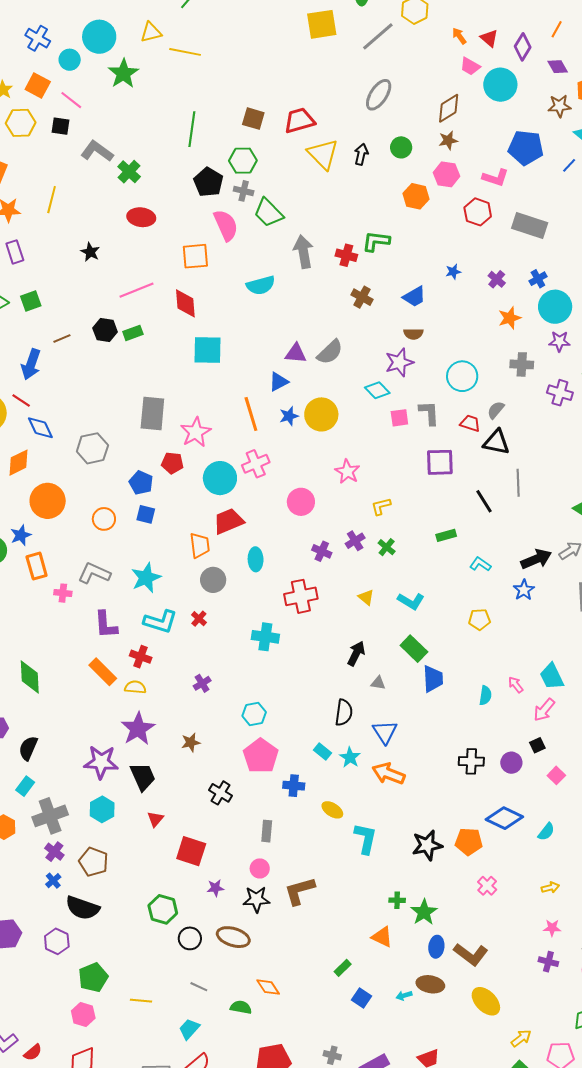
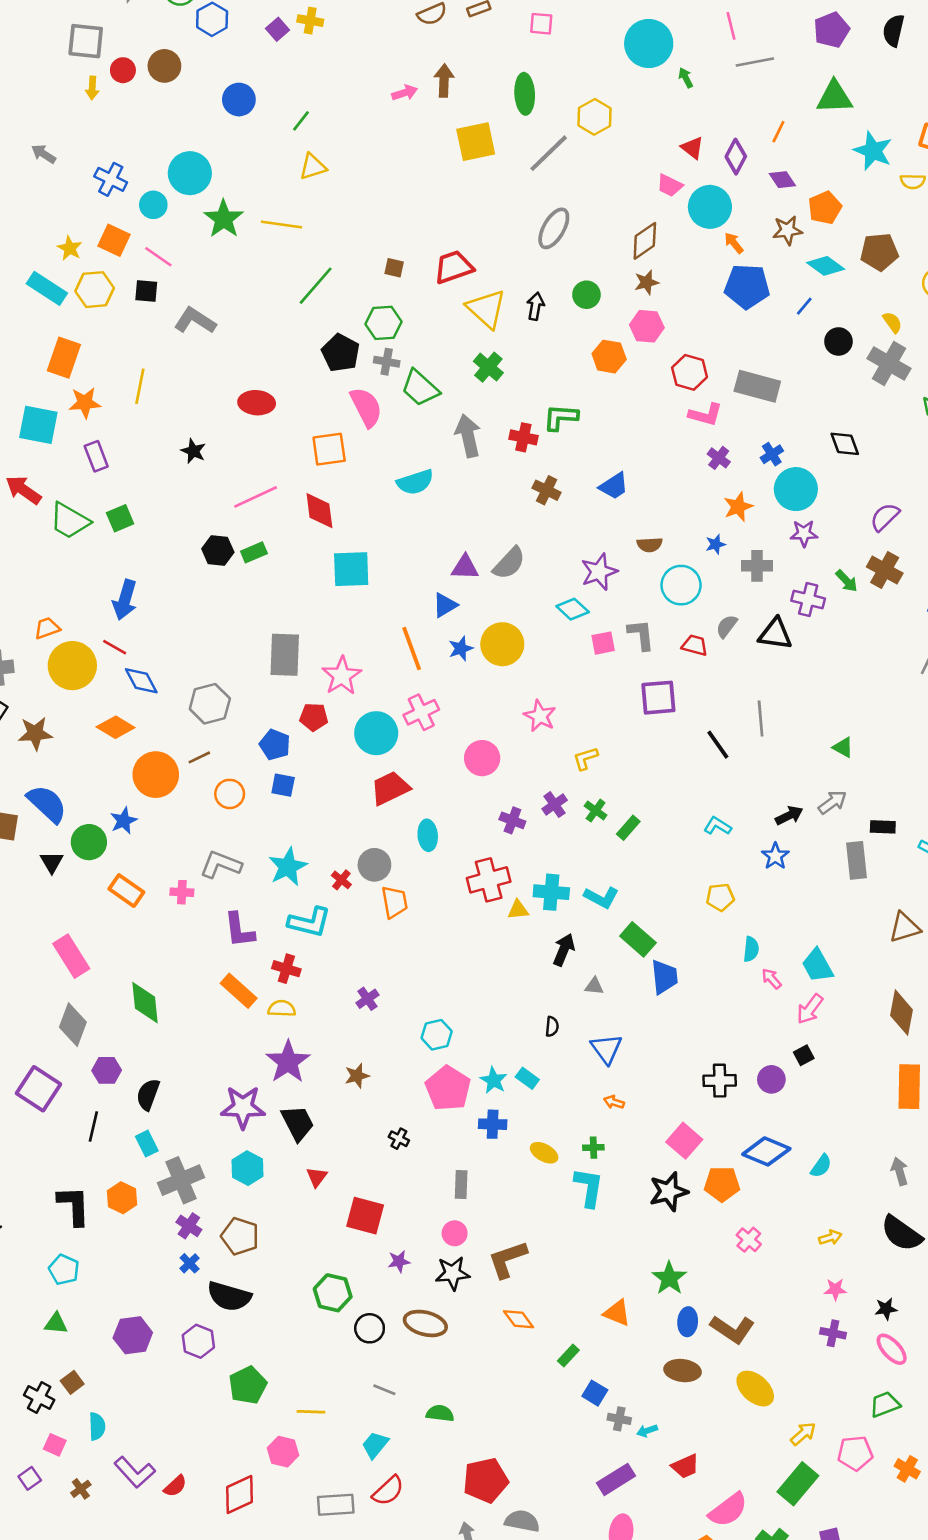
yellow triangle: (151, 32) -> (313, 167), moved
orange arrow: (459, 36) -> (734, 243), moved
yellow line: (185, 52) -> (281, 224), moved
brown square: (253, 119) -> (394, 268), size x0.7
green line: (192, 129) -> (316, 286), turned 36
green cross: (129, 172) -> (488, 367), moved
pink L-shape: (495, 178) -> (705, 415), moved
blue star: (453, 272) -> (715, 544), moved
brown semicircle: (413, 334) -> (650, 545), moved
brown line: (62, 338) -> (199, 757), moved
black triangle: (496, 442) -> (775, 634), moved
orange diamond: (18, 463) -> (116, 727), turned 60
green rectangle: (446, 535) -> (628, 828), moved, turned -30
orange trapezoid: (200, 545) -> (394, 902), moved
black arrow: (536, 559) -> (789, 816), size x0.7
orange rectangle: (37, 566) -> (126, 891), moved, turned -36
yellow triangle: (366, 597) -> (518, 910), moved, turned -42
cyan L-shape: (411, 601) -> (601, 897), moved
red cross: (199, 619) -> (341, 880), moved
cyan cross: (265, 637) -> (551, 892), moved
cyan semicircle: (485, 695) -> (751, 949), moved
black semicircle: (344, 713) -> (552, 1027), size x0.6
cyan star: (350, 757) -> (494, 1080), moved
orange arrow: (389, 774) -> (614, 1102), size x0.5
pink square: (556, 775) -> (684, 1141), moved, size x1.5
cyan rectangle: (25, 786) -> (147, 1144), turned -60
black cross: (221, 793) -> (399, 1139), size x0.7
green cross: (397, 900) -> (593, 1148), moved
orange diamond: (268, 987) -> (519, 1319), moved
cyan arrow: (404, 996) -> (647, 1431), moved
pink hexagon: (83, 1015) -> (283, 1452), moved
gray cross: (332, 1055) -> (619, 1419), moved

